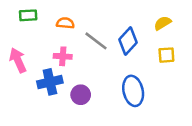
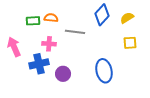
green rectangle: (28, 15) -> (33, 21), moved
gray line: (96, 41) -> (75, 32), turned -30
blue diamond: (128, 41) -> (102, 15), moved

